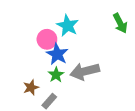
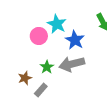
blue star: (57, 54) -> (75, 40), moved

